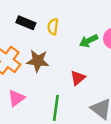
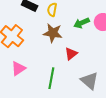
brown star: (38, 61) -> (53, 33), moved

